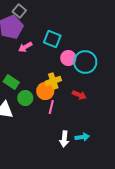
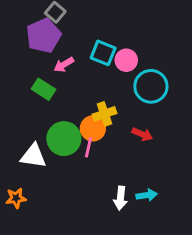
pink circle: (68, 58) -> (126, 60), moved
green rectangle: (11, 82) -> (44, 89), moved
green circle: (25, 98) -> (64, 139), size x1.5
pink line: (51, 107) -> (89, 147), moved

